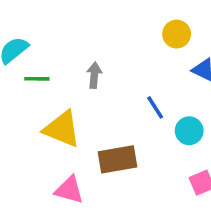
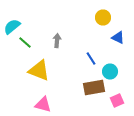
green line: (37, 79) -> (25, 42), turned 40
brown rectangle: (118, 159) -> (94, 88), moved

